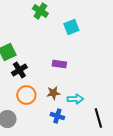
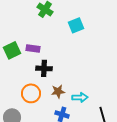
purple rectangle: (59, 64) -> (33, 48), moved
black cross: (19, 70) -> (44, 68), moved, turned 35

